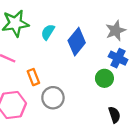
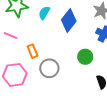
green circle: (104, 78) -> (85, 57), moved

